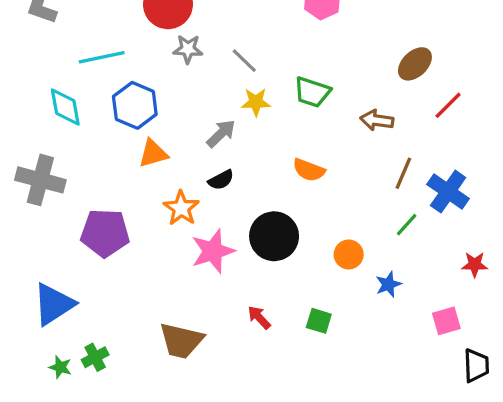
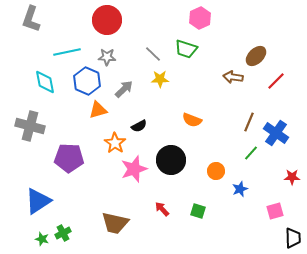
gray star: (188, 49) -> (107, 57), moved
green trapezoid: (312, 92) -> (186, 49), moved
brown arrow: (377, 120) -> (233, 77), moved
gray arrow: (221, 134) -> (124, 89), moved

